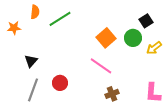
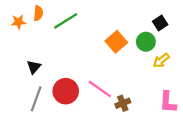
orange star: (14, 28) -> (18, 22), moved
yellow arrow: (154, 48) -> (161, 60), moved
pink line: (101, 66) -> (100, 89), moved
red circle: (60, 83) -> (66, 91), size x1.5

